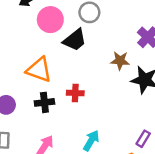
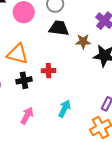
black trapezoid: (75, 40) -> (59, 28), moved, turned -130

